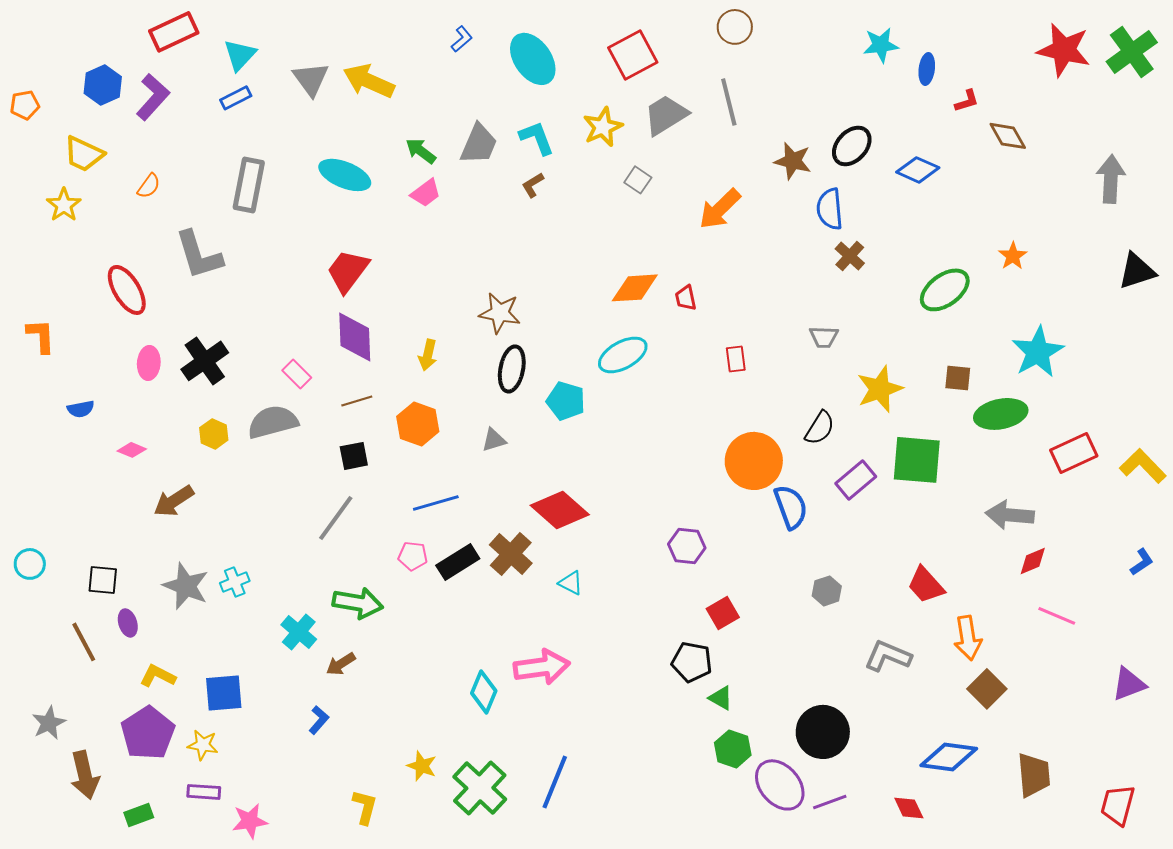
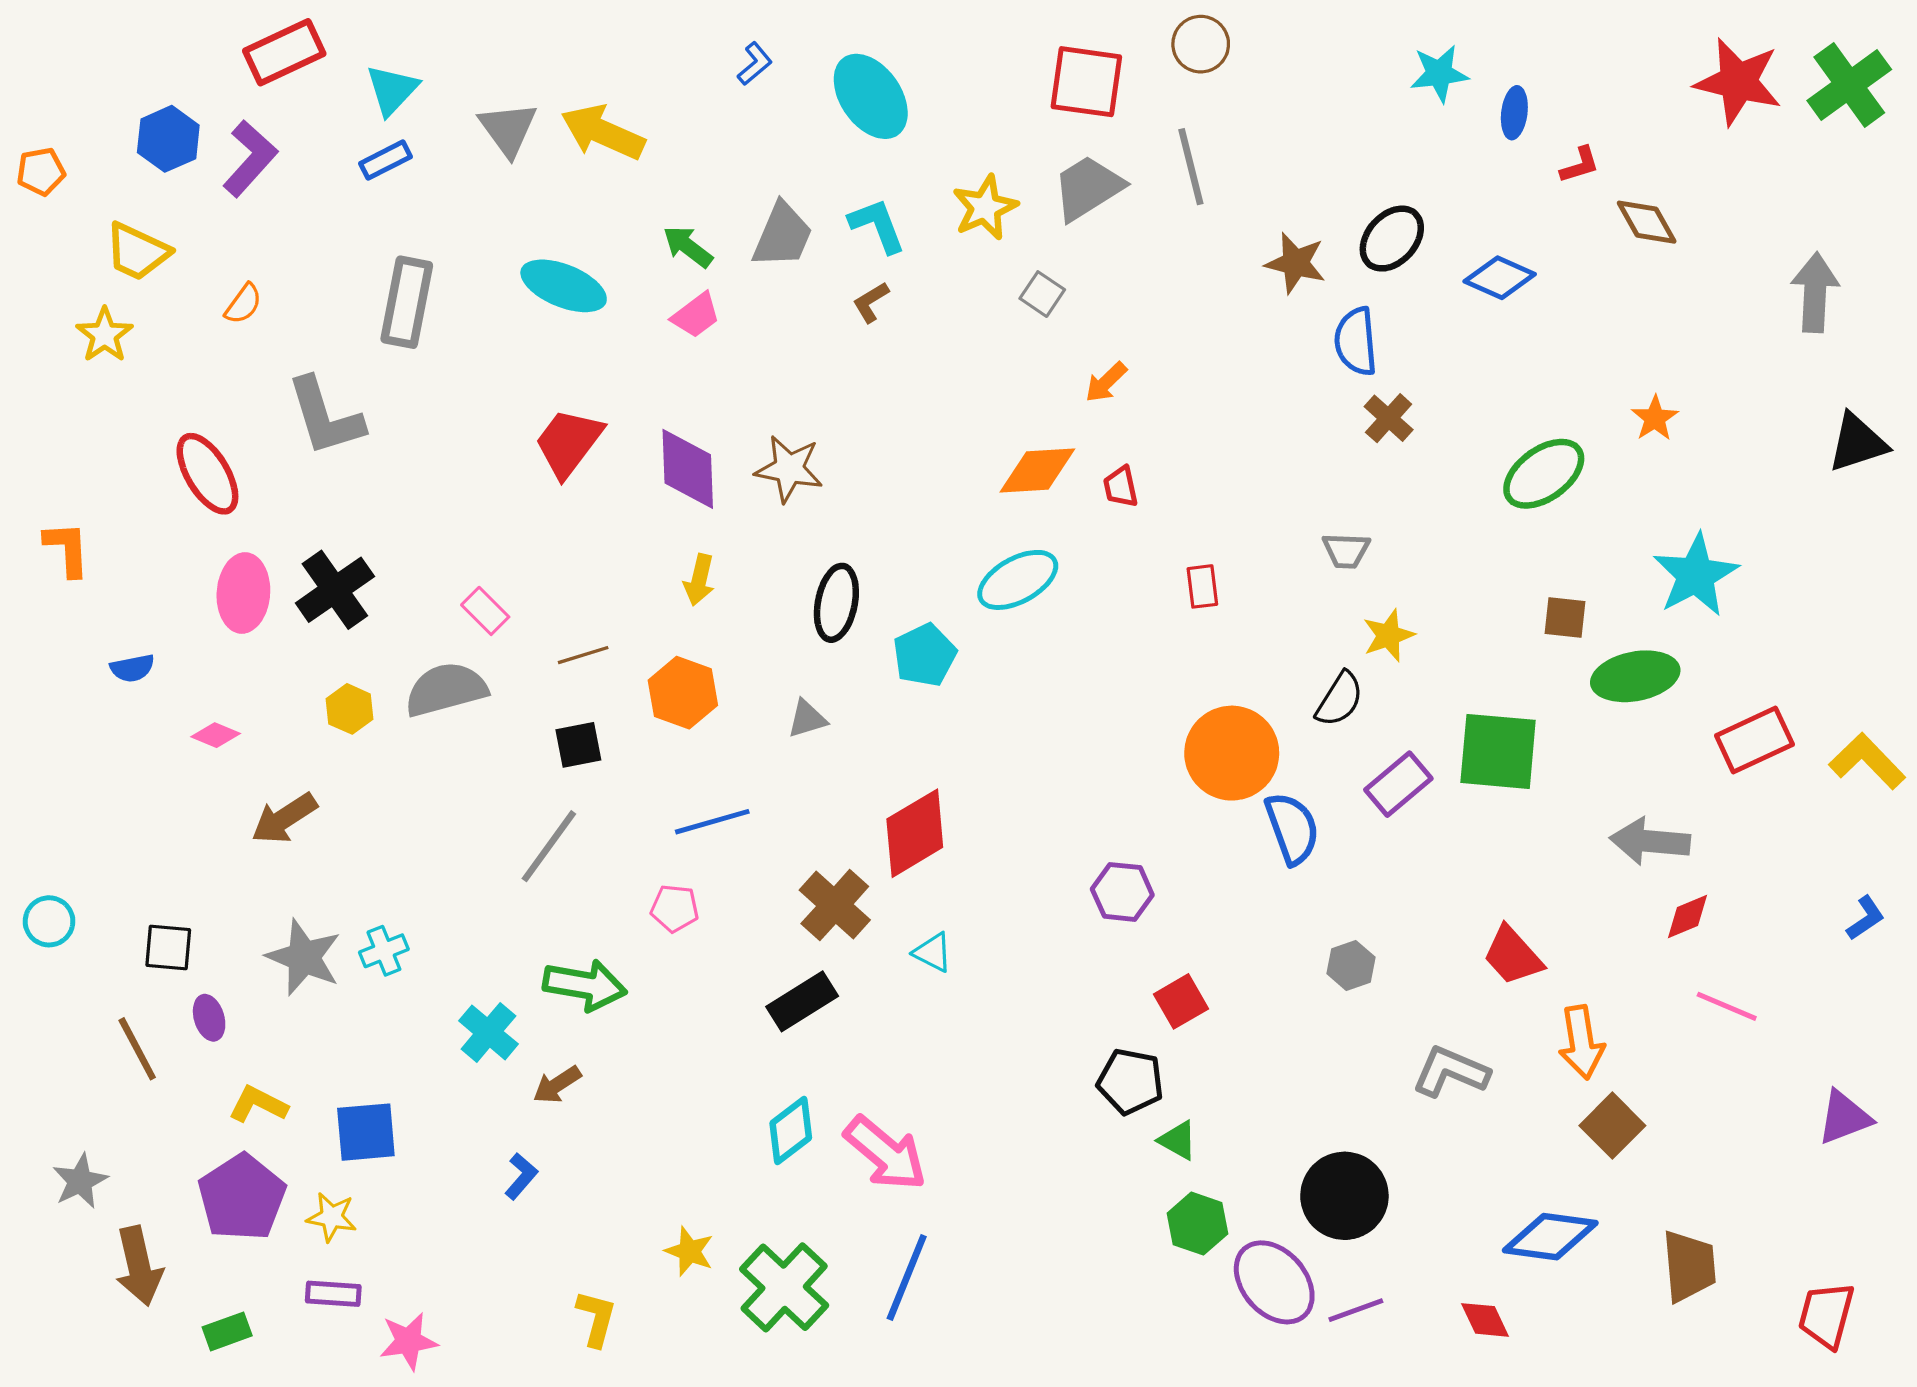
red square: (633, 55) -> (1086, 82), moved, turned 36
orange arrow: (720, 209) -> (1106, 382), moved, size x0.6
brown star: (500, 313) -> (789, 469), moved
purple diamond: (355, 337) -> (688, 469), moved
pink ellipse: (149, 363) -> (243, 593), size x1.4
yellow star: (880, 389) -> (1389, 635), moved, size x0.7
cyan pentagon: (566, 401) -> (925, 655), turned 30
red diamond: (560, 510) -> (915, 833), turned -72
black rectangle: (458, 562) -> (802, 1001), moved
pink arrow: (542, 667) -> (885, 1153), moved, turned 48
cyan diamond: (484, 692) -> (791, 1130), turned 30

